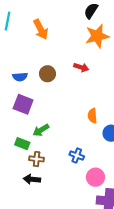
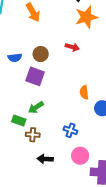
purple square: (23, 104) -> (35, 76), moved
pink circle: (95, 177) -> (80, 156), moved
black arrow: (32, 179) -> (45, 159), moved

